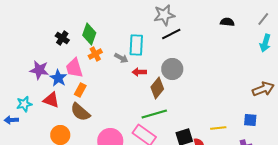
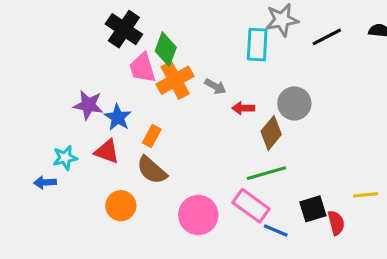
black line: (171, 34) -> (327, 37), moved
black cross: (62, 38) -> (124, 29), moved, size x1.6
cyan rectangle: (136, 45) -> (257, 45), moved
orange cross: (95, 54) -> (175, 80), size x1.6
pink trapezoid: (74, 68) -> (143, 68), moved

